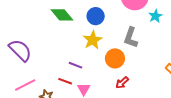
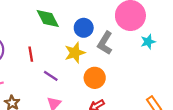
gray L-shape: (131, 38) -> (105, 43), moved
red line: (65, 81) -> (31, 54), moved, turned 48

